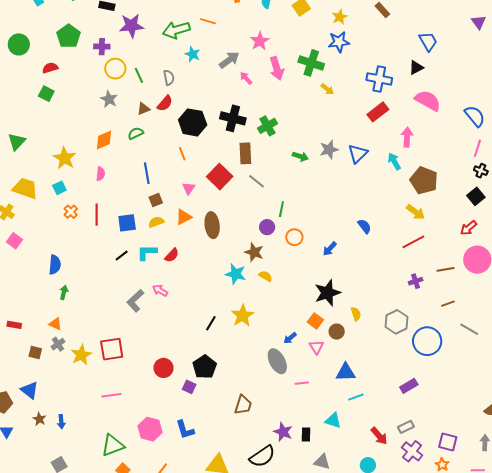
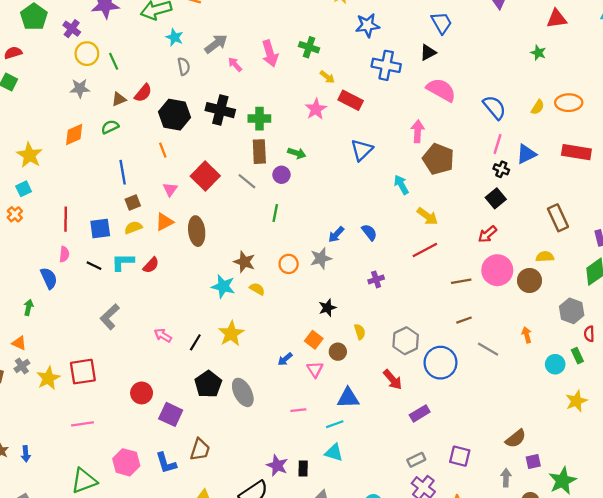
pink star: (260, 41) -> (316, 109), moved
blue star: (339, 42) -> (367, 25), moved
purple cross: (102, 47) -> (72, 29), turned 35
green cross: (311, 63) -> (309, 47), size x0.7
gray semicircle: (169, 78) -> (184, 66), moved
gray star: (109, 99) -> (80, 88), turned -30
red rectangle: (378, 112) -> (351, 100), moved, turned 65
green cross: (267, 126) -> (259, 119), turned 30
gray star: (329, 149) -> (321, 258), moved
brown rectangle: (245, 153) -> (259, 152), moved
cyan arrow: (394, 161) -> (401, 185), moved
pink semicircle: (101, 174) -> (64, 254), moved
brown pentagon: (424, 181) -> (438, 159), moved
orange cross: (71, 212) -> (15, 214), moved
purple circle: (267, 227) -> (281, 175), moved
orange circle: (294, 237) -> (289, 264), moved
blue arrow: (330, 249) -> (336, 234), moved
black line: (122, 256) -> (94, 266), turned 64
blue semicircle: (55, 265) -> (49, 278), moved, turned -30
purple cross: (416, 281) -> (376, 279), moved
pink arrow: (160, 290) -> (163, 335), moved
black star: (327, 293) -> (327, 308), size x0.6
gray ellipse: (277, 361) -> (243, 392), moved
black pentagon: (205, 367) -> (208, 384), moved
purple square: (189, 387) -> (171, 414), size x1.5
cyan line: (356, 397) -> (335, 424), moved
brown trapezoid: (243, 405) -> (200, 450), moved
red arrow: (379, 436) -> (393, 380), moved
purple square: (448, 442) -> (460, 456), moved

